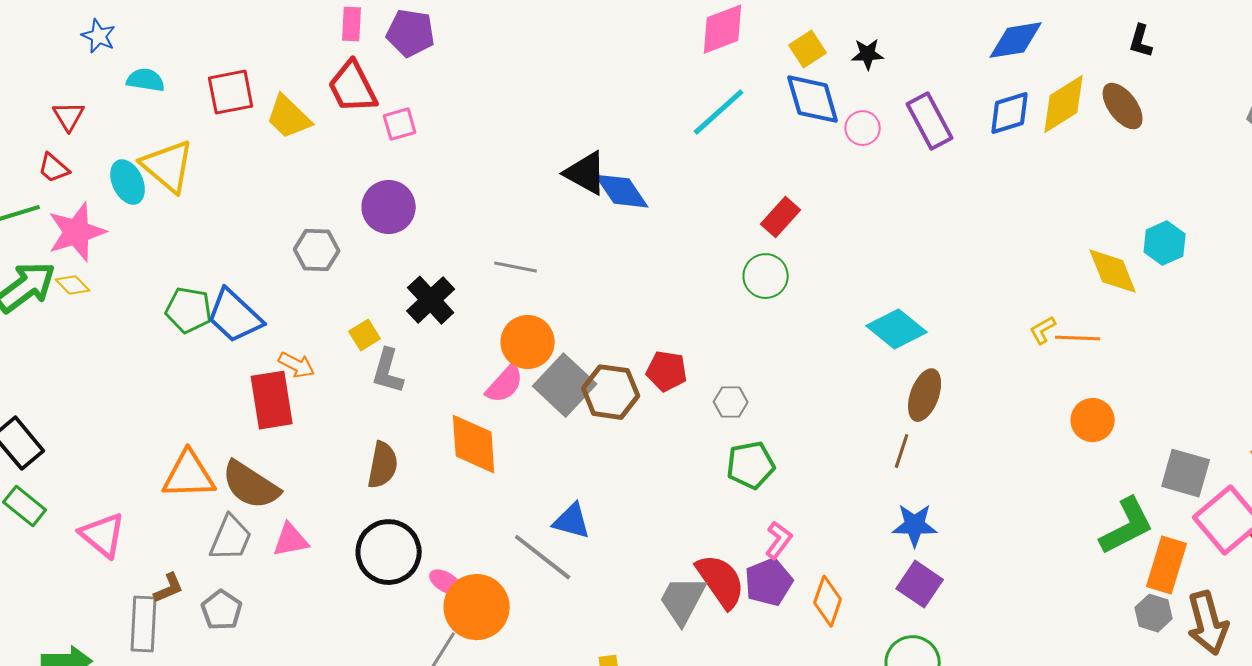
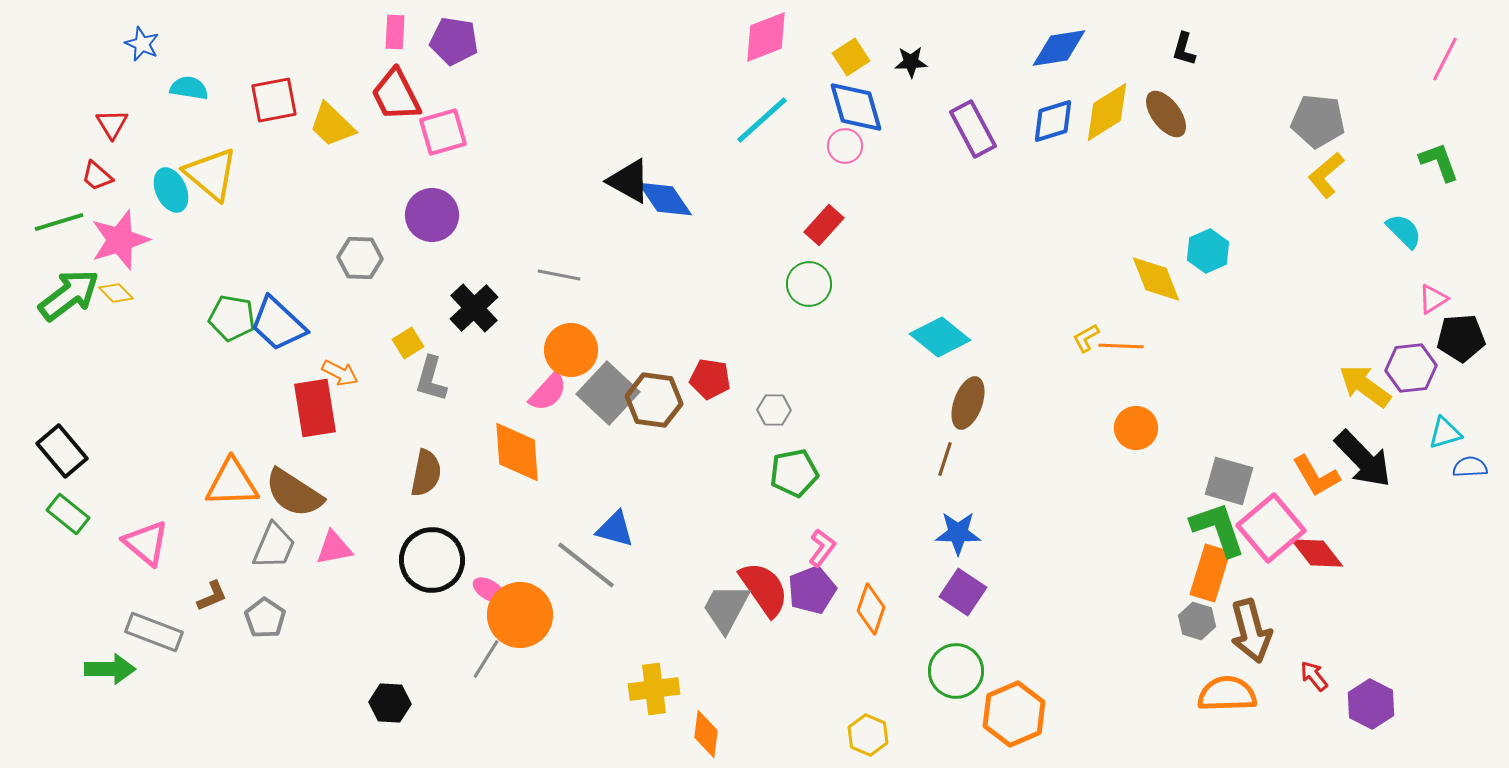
pink square: (400, 124) -> (443, 132), size x1.4
pink circle: (863, 128) -> (845, 146), moved
green L-shape: (1127, 526) -> (1218, 529), moved, turned -82
gray rectangle: (144, 624) -> (154, 632), moved, turned -72

